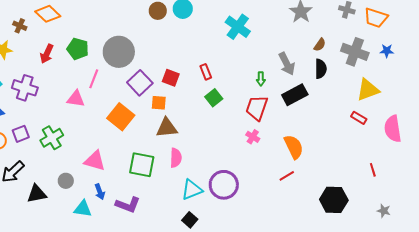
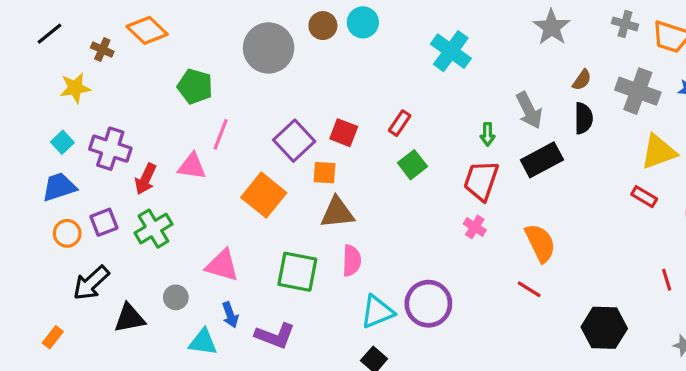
gray circle: (119, 52) -> (269, 48), moved
red arrow: (47, 54) -> (145, 179), moved
red rectangle: (206, 72) -> (400, 123), turned 56
red line: (287, 176) -> (529, 289), turned 63

